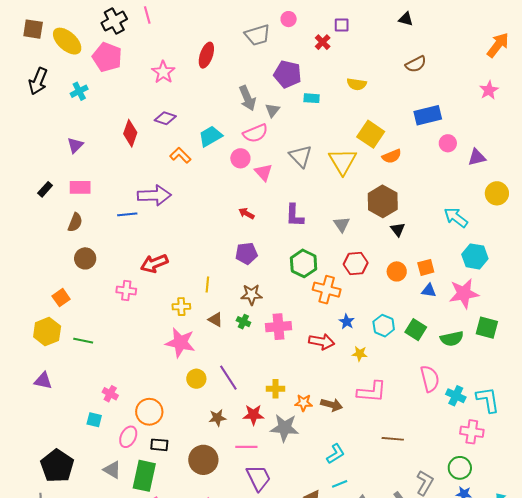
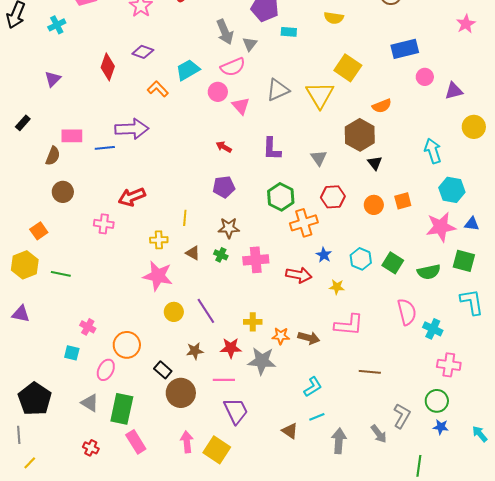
gray triangle: (301, 156) -> (278, 90), turned 50
orange semicircle: (392, 156) -> (382, 106), moved
pink rectangle: (80, 187) -> (72, 136), moved
cyan arrow: (456, 217) -> (433, 151), turned 35
orange cross: (327, 290) -> (304, 223), turned -32
blue triangle: (429, 291) -> (472, 224), moved
cyan L-shape: (488, 400) -> (472, 302), moved
black rectangle: (159, 445) -> (163, 370), moved, turned 36

